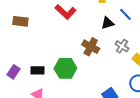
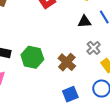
brown cross: (91, 47) -> (67, 62), moved

